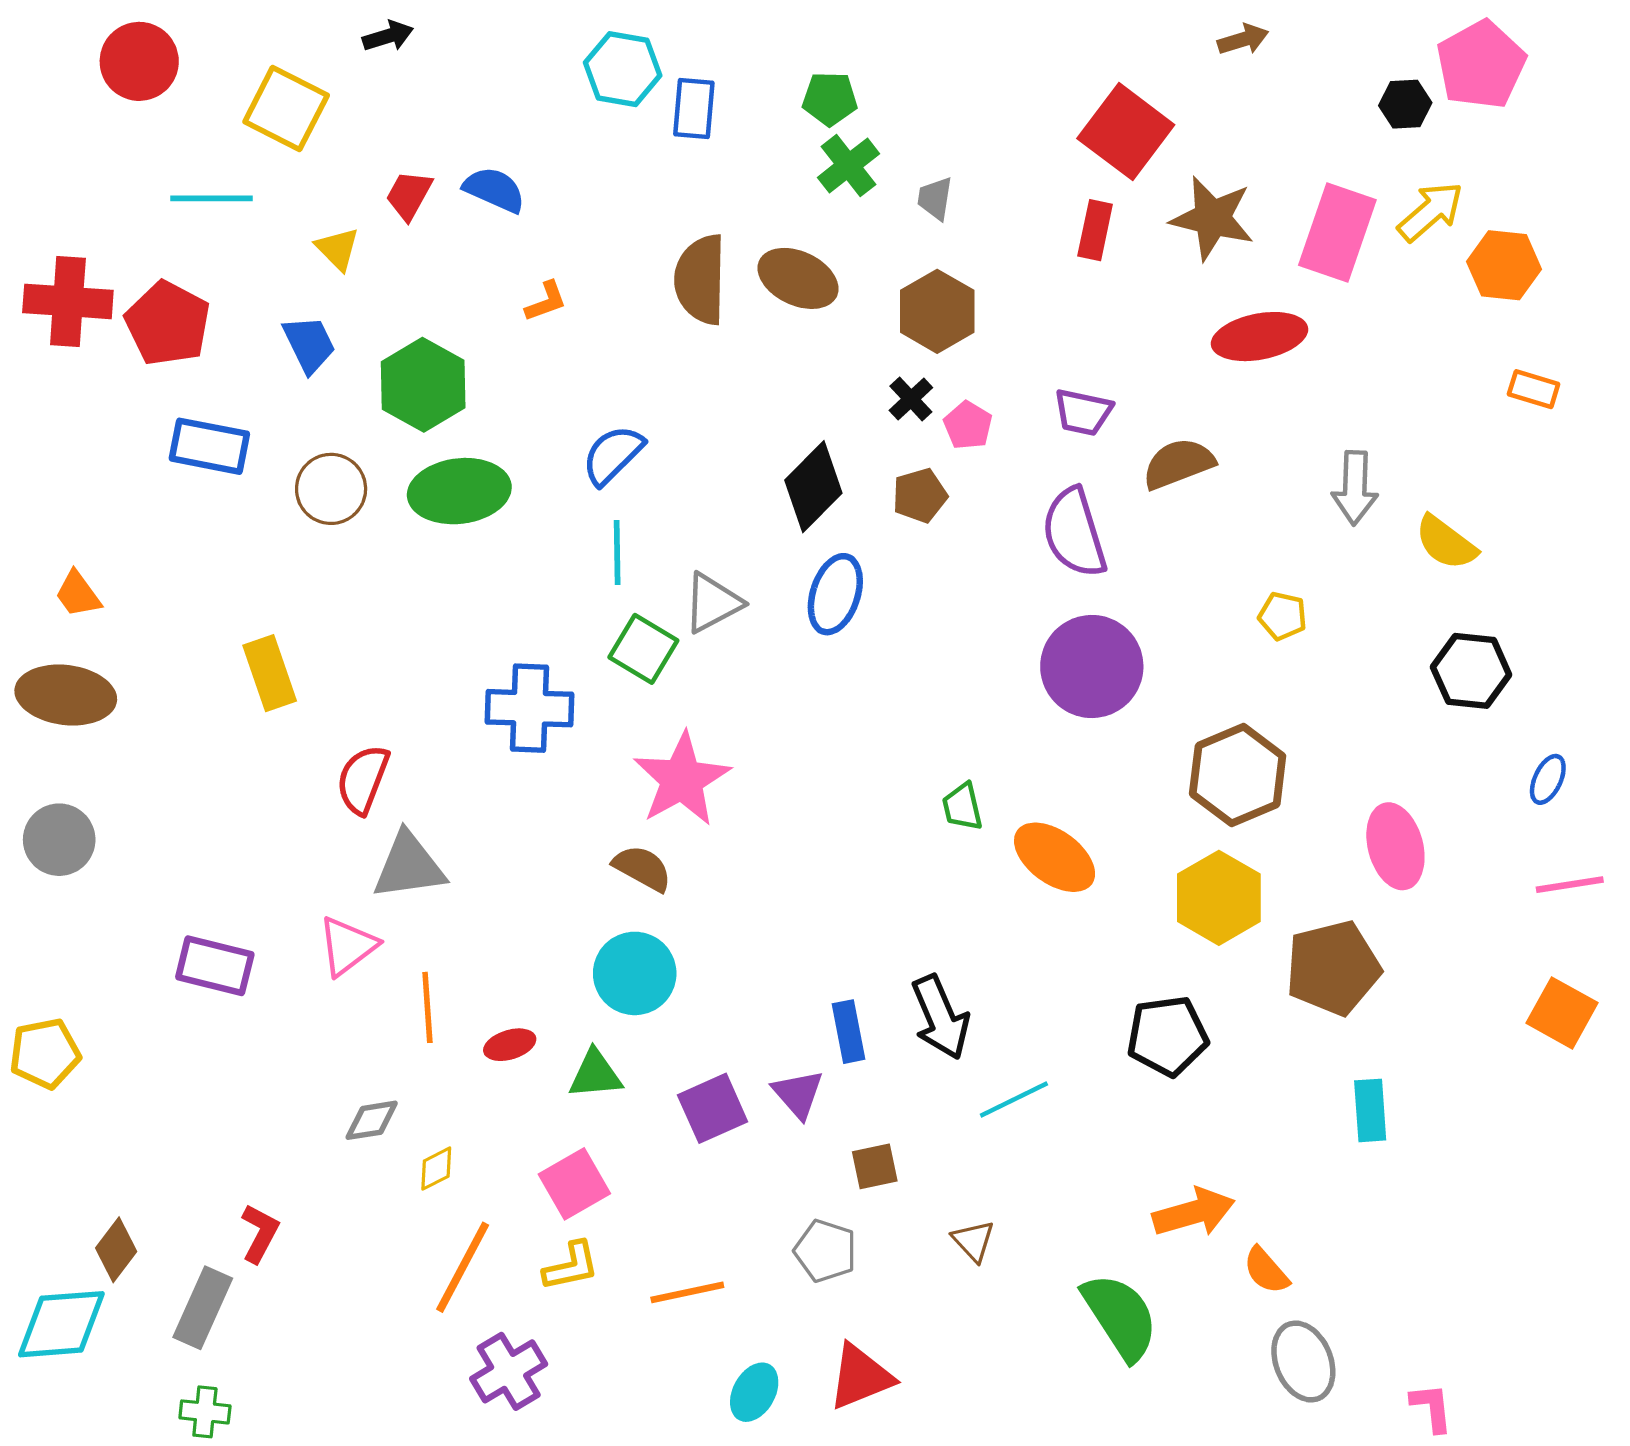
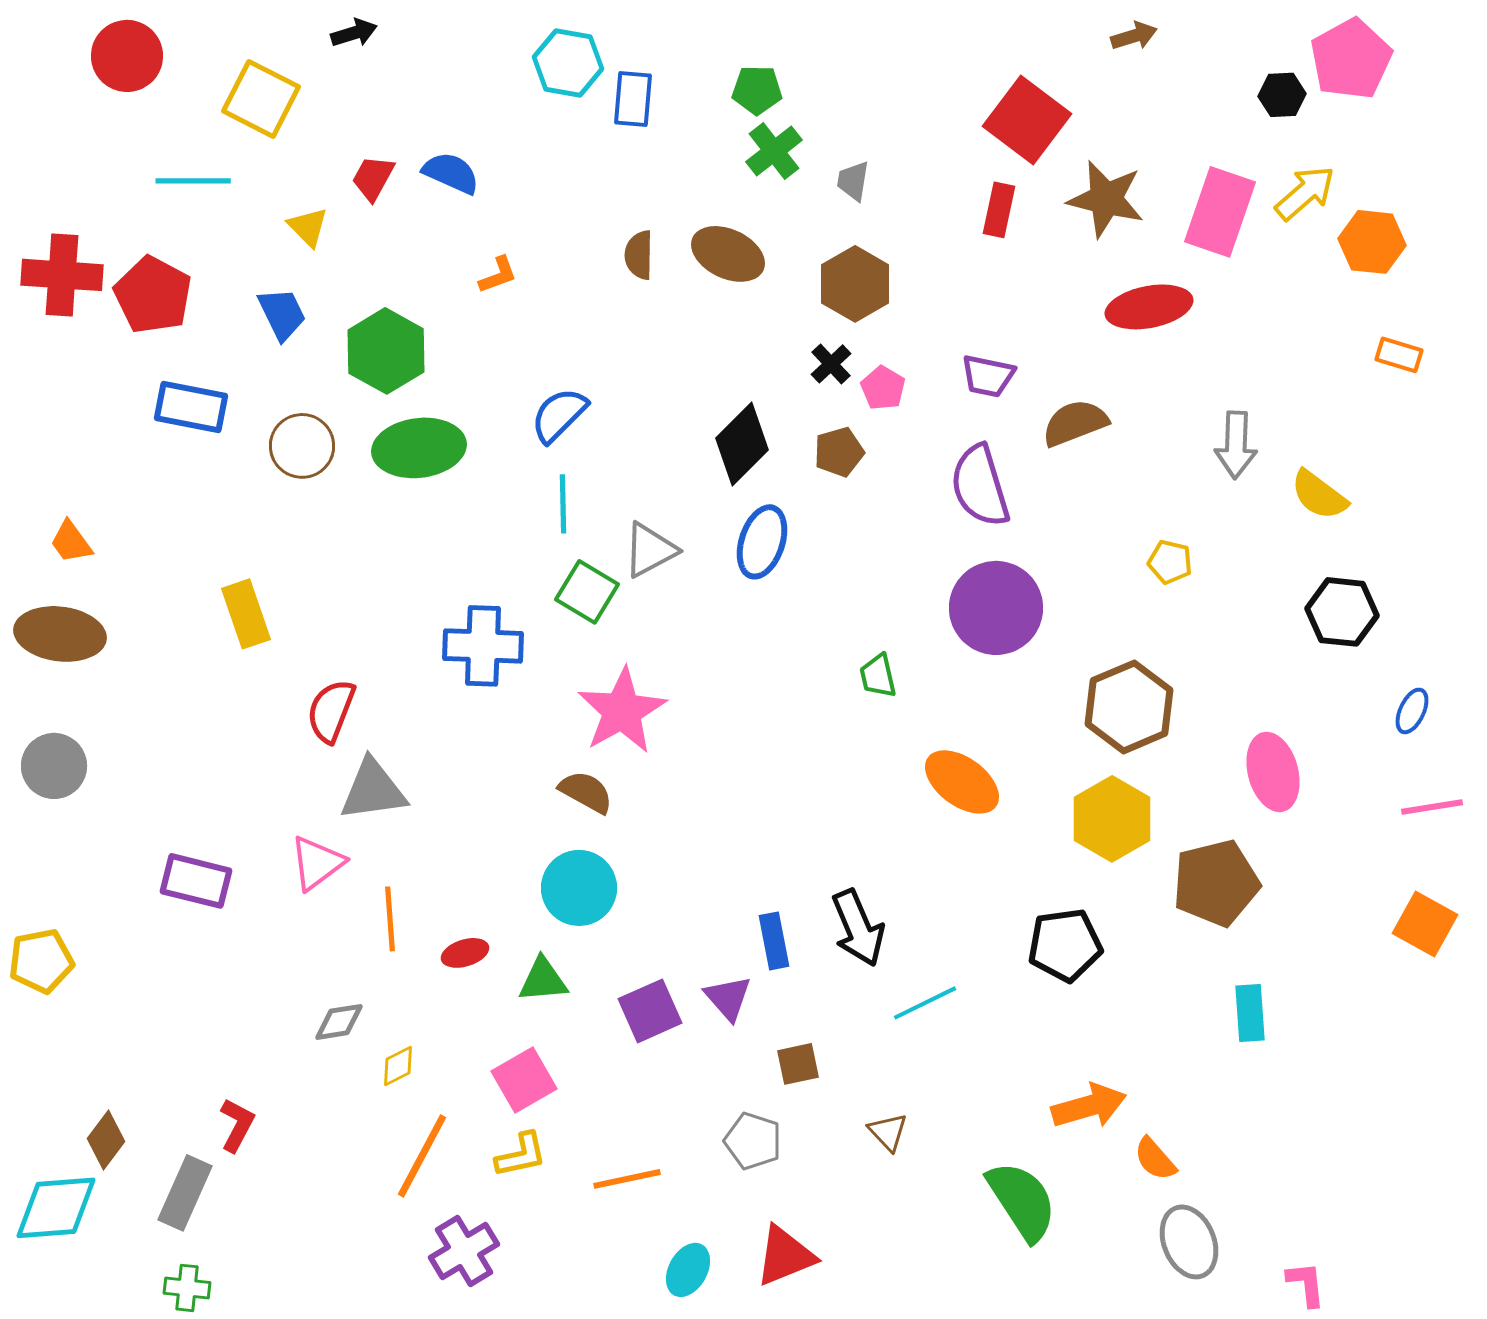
brown semicircle: (700, 280) -> (639, 255), size x0.6
green trapezoid: (962, 807) -> (878, 676), moved

